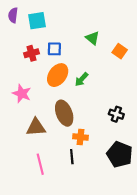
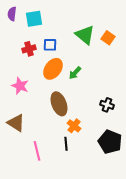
green triangle: (92, 38) -> (85, 35), size x1.5
orange square: (120, 51) -> (108, 38), moved
brown triangle: (36, 127) -> (16, 123), moved, turned 36
orange cross: (80, 137) -> (74, 126), turned 32

